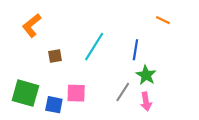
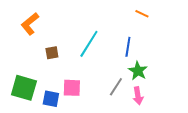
orange line: (163, 20) -> (142, 14), moved

